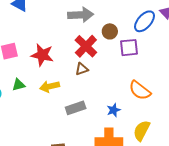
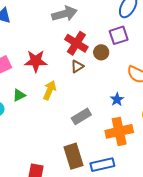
brown circle: (110, 31) -> (101, 52), moved
yellow arrow: (50, 86) -> (50, 90), turned 138
gray rectangle: (76, 108) -> (81, 116), moved

